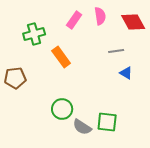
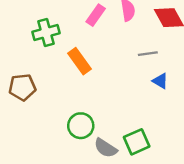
green square: (107, 122) -> (137, 142), turned -30

